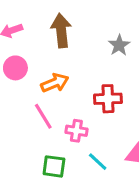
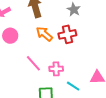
orange arrow: (55, 83) -> (44, 34), moved, turned -108
red cross: (108, 99) -> (67, 34), moved

